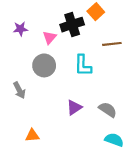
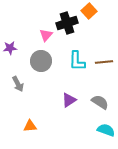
purple star: (20, 29) -> (10, 48), moved
brown line: (112, 44) -> (104, 62), moved

